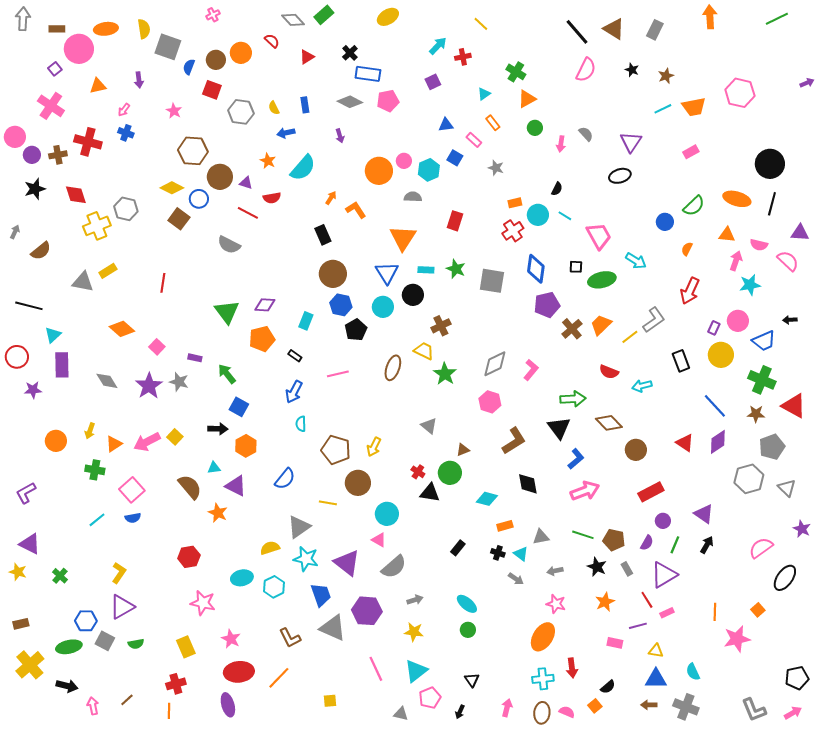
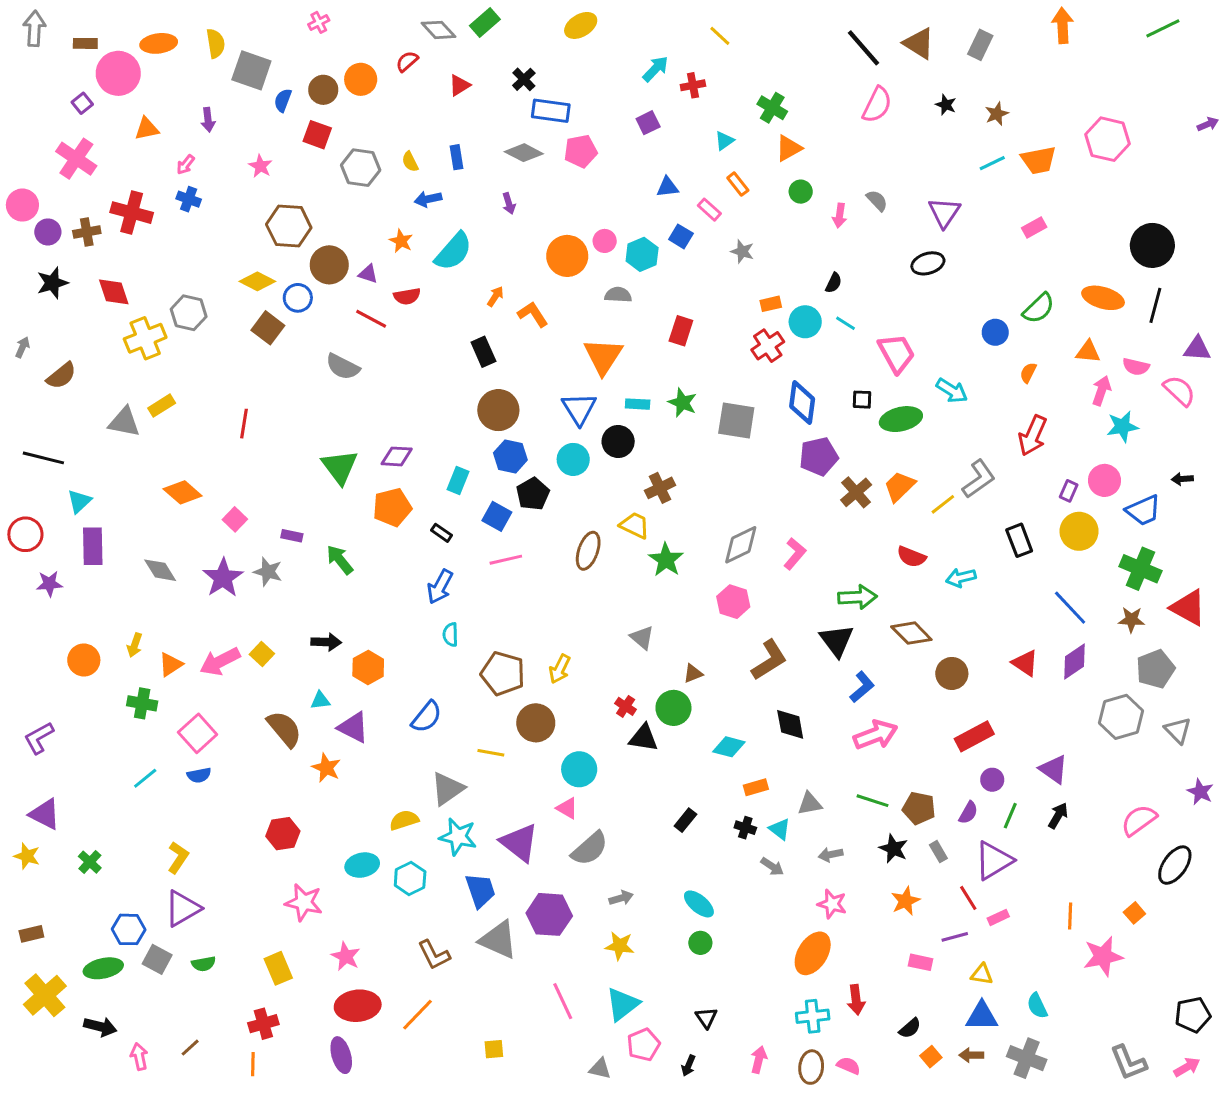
red semicircle: (272, 41) -> (407, 61), turned -84
blue square: (239, 407) -> (497, 516), moved
orange square: (595, 706) -> (931, 1057), moved

